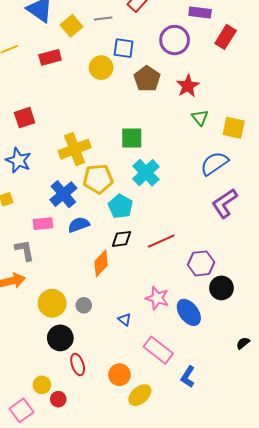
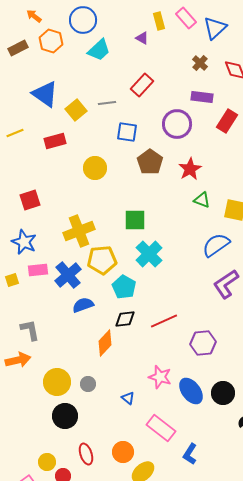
yellow circle: (101, 68) -> (95, 168), moved
green triangle: (200, 118) -> (202, 200), turned -30
pink rectangle: (43, 224) -> (38, 270), moved
black circle: (221, 288) -> (223, 393), moved
red ellipse: (78, 364) -> (86, 454), moved

